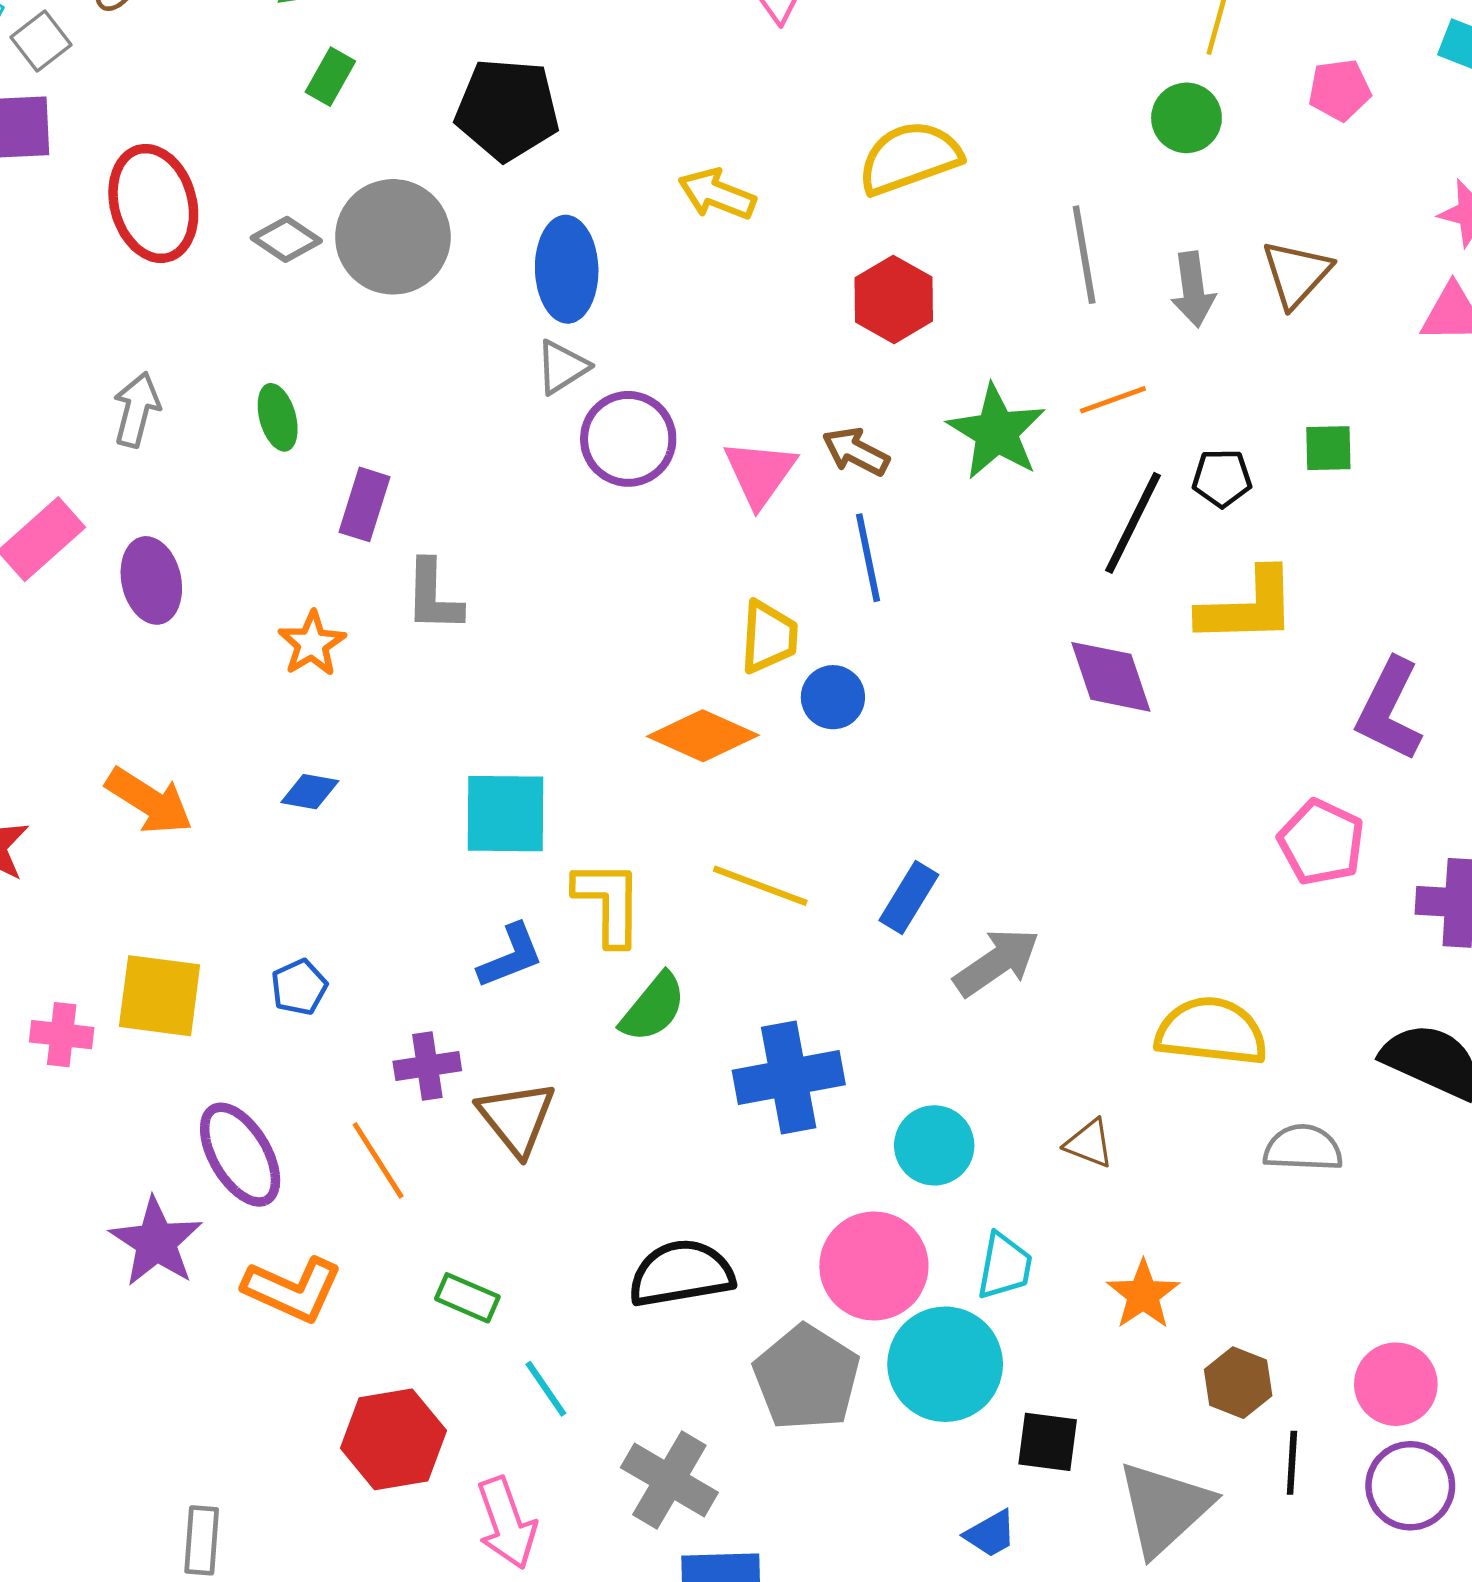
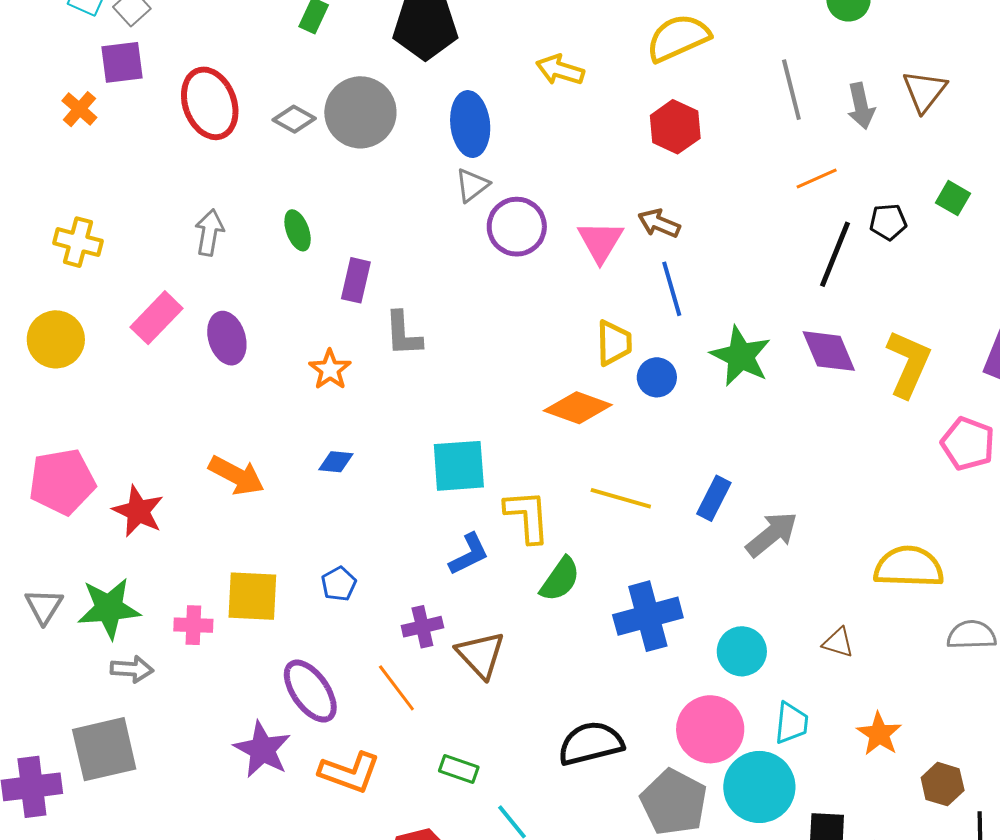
green star: (997, 432) -> (741, 356), moved
green square: (1328, 448) -> (953, 198), turned 36
yellow L-shape: (1248, 607) -> (908, 364), moved, turned -60

